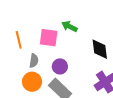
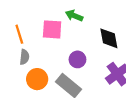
gray semicircle: (34, 61) -> (24, 57), moved
purple circle: (60, 66) -> (77, 59), moved

